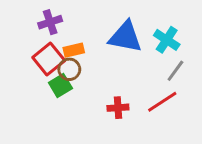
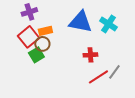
gray line: (175, 71) -> (114, 72), moved
red line: (162, 102) -> (98, 77), moved
red cross: (118, 108) -> (90, 55), moved

